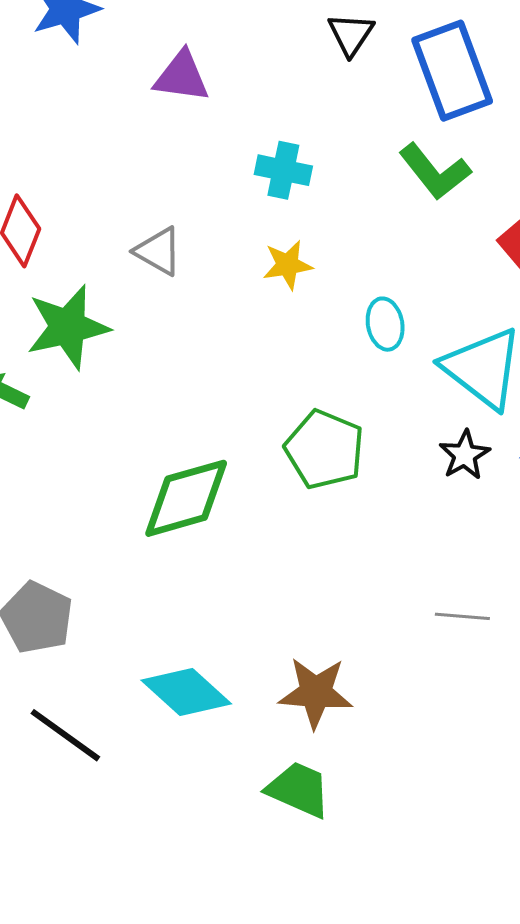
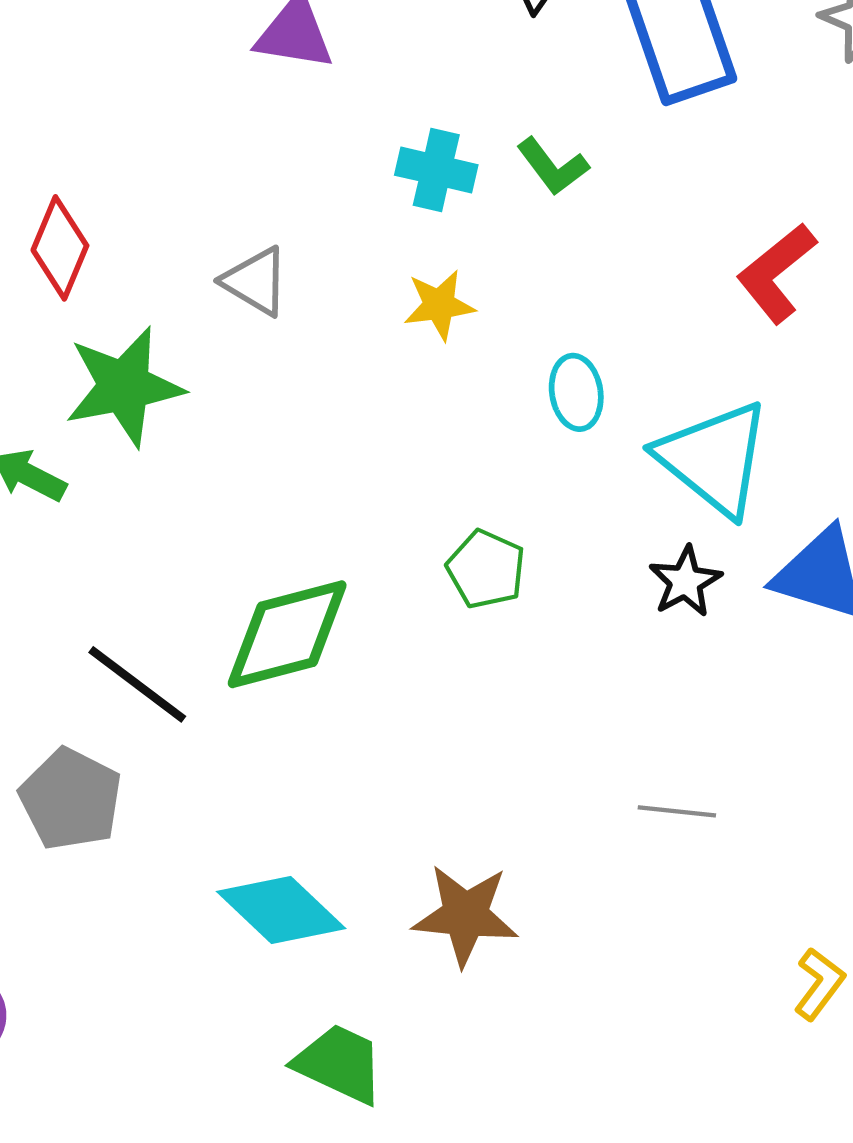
green L-shape: (435, 172) -> (553, 166), moved, size x0.7
green pentagon: (325, 450) -> (486, 569), size x0.7
black line: (65, 735) -> (137, 684), moved
green trapezoid: (299, 790) -> (339, 1064), moved

